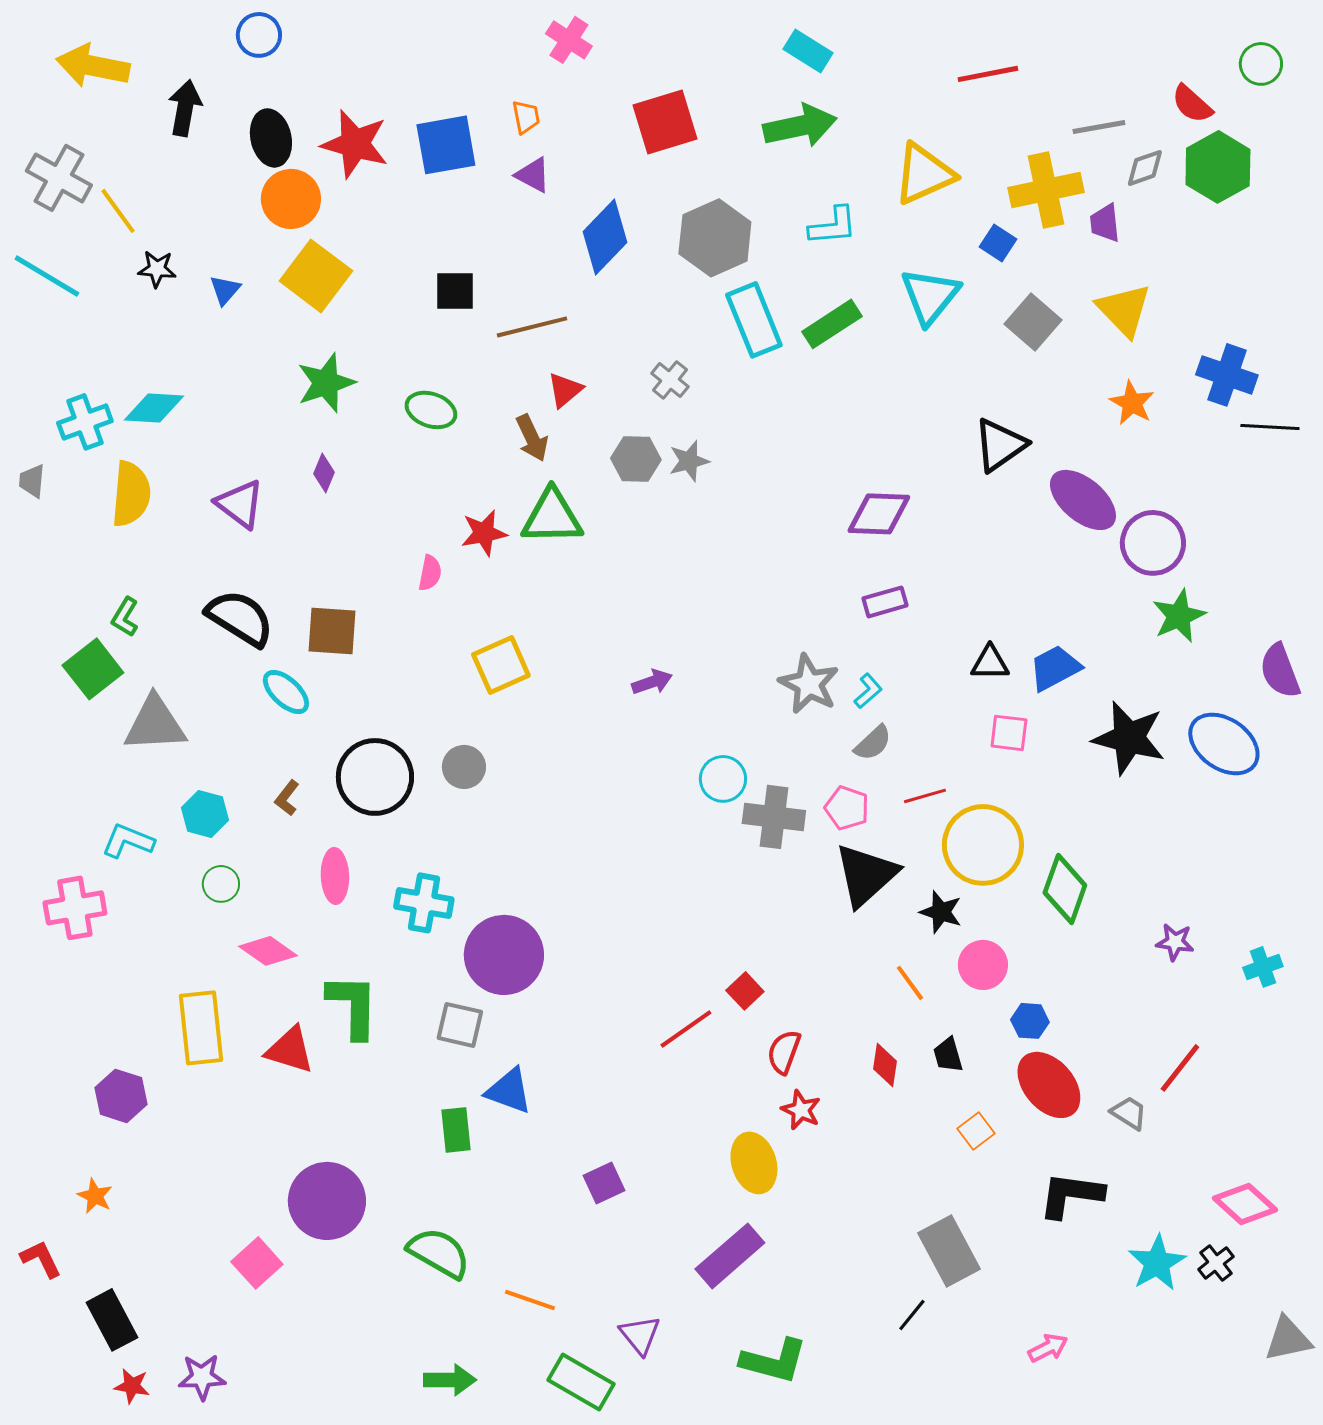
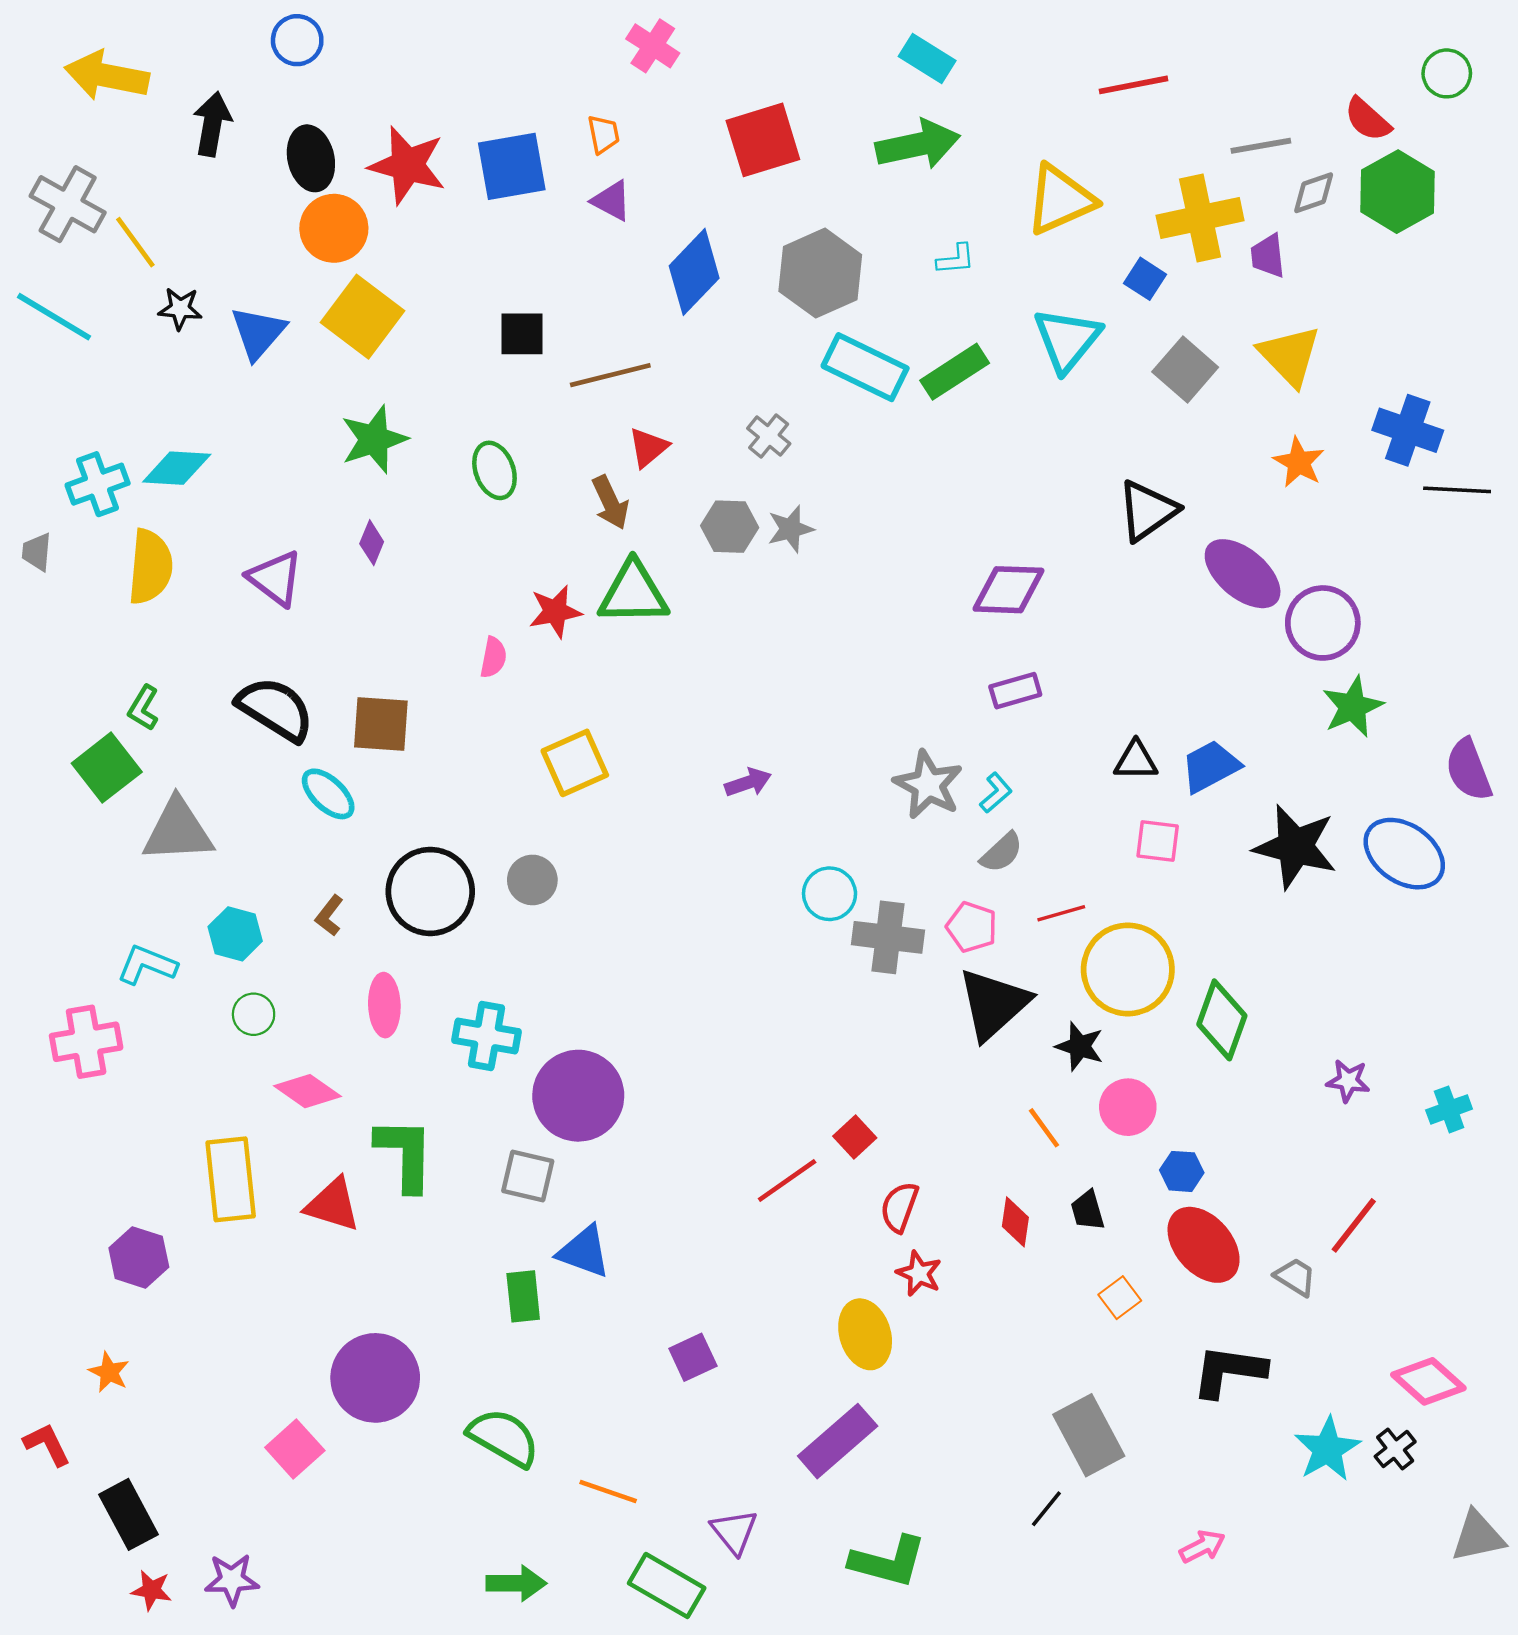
cyan L-shape: (833, 226) -> (956, 259), size x0.7
blue triangle: (225, 290) -> (258, 333), size x1.6
cyan rectangle: (754, 320) -> (865, 367), turned -42
green ellipse: (431, 410) -> (494, 470), turned 51

